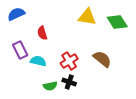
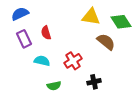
purple rectangle: (20, 50) -> (24, 39), moved
brown semicircle: (102, 59) -> (106, 42), moved
black cross: (69, 82) -> (94, 82), moved, turned -32

